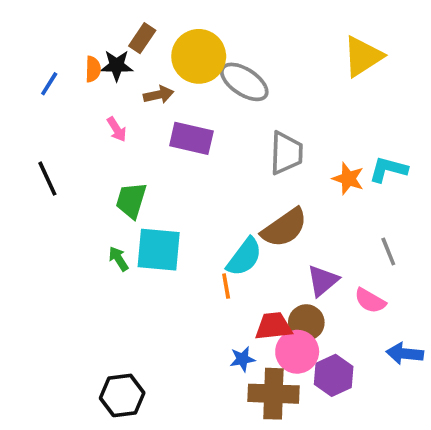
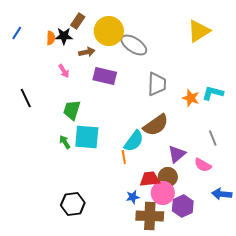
blue line: (49, 84) -> (17, 33), moved
black hexagon: (122, 395) -> (73, 204), moved

